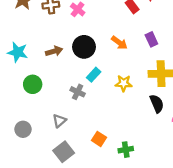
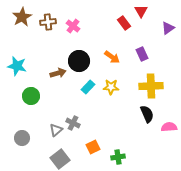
brown arrow: (54, 51) -> (58, 73), moved
yellow star: (124, 83) -> (111, 87), moved
gray cross: (78, 92) -> (73, 123), moved
orange square: (99, 139) -> (93, 147), turned 32

